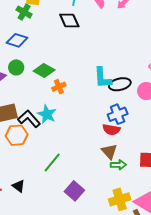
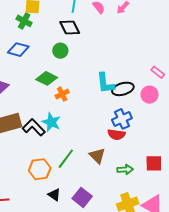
green circle: (16, 67) -> (60, 51), moved
orange hexagon: (17, 135) -> (40, 169), moved
brown triangle: (109, 151) -> (97, 156), moved
green line: (52, 162) -> (66, 159), moved
black triangle: (18, 186) -> (54, 195), moved

